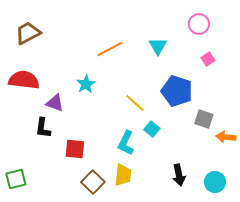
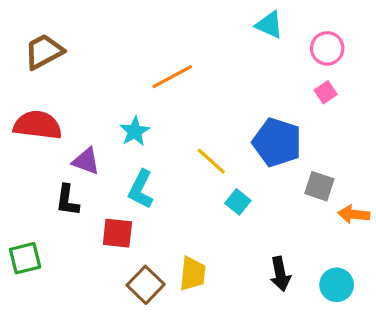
pink circle: (199, 24) -> (327, 48), moved
cyan triangle: (158, 46) -> (269, 25), moved, turned -36
cyan L-shape: (126, 143) -> (141, 189), moved
green square: (16, 179) -> (25, 258), moved

